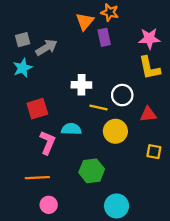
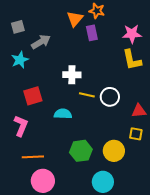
gray square: (23, 40) -> (18, 27), moved
white circle: (122, 95) -> (110, 97), moved
red triangle: (148, 114) -> (139, 111), moved
yellow circle: (115, 131) -> (114, 151), moved
pink L-shape: (48, 143) -> (21, 126), moved
pink circle: (49, 205) -> (43, 181), size x1.5

